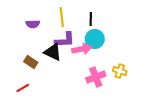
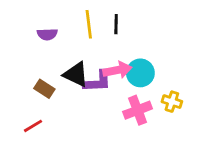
black line: (91, 19) -> (116, 24), moved
cyan circle: (95, 39) -> (140, 73), moved
purple L-shape: (65, 40) -> (97, 82), moved

